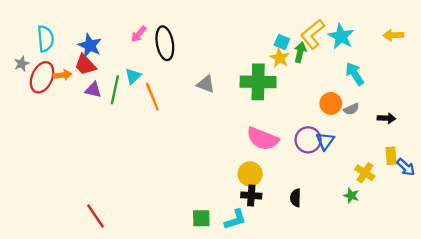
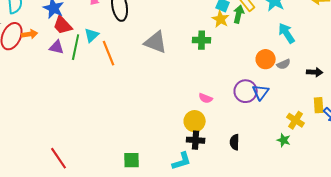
red trapezoid: (85, 65) -> (63, 25), moved
green cross: (258, 82) -> (202, 40), size x0.6
gray triangle: (206, 84) -> (156, 42), size x1.4
pink semicircle: (263, 139) -> (206, 98), moved, size x0.5
green square: (201, 218) -> (132, 160), moved

